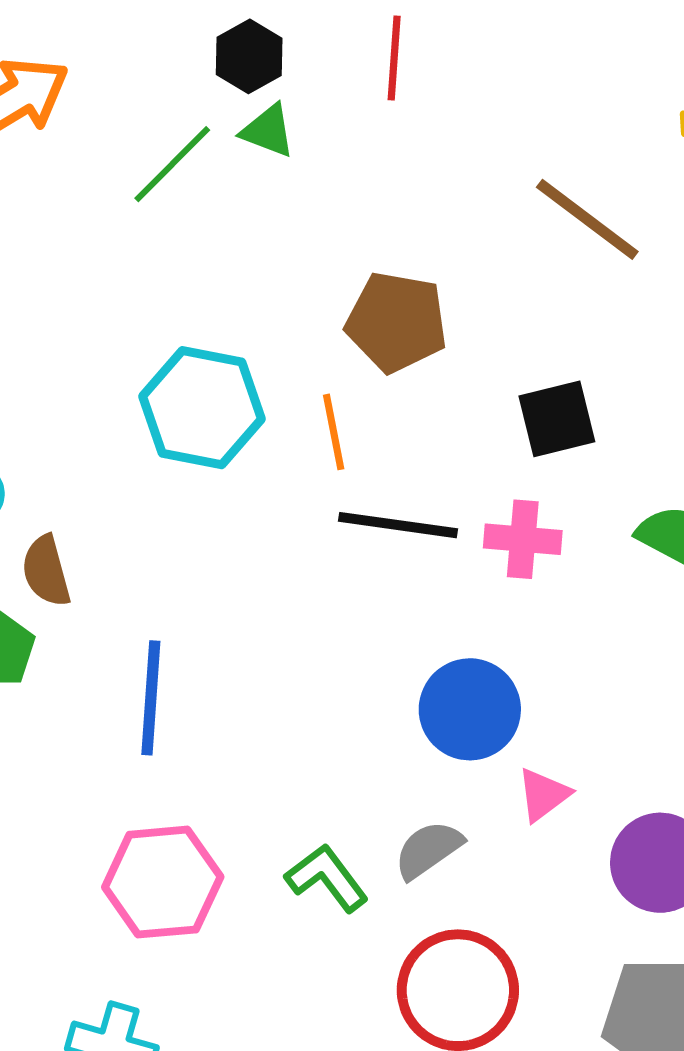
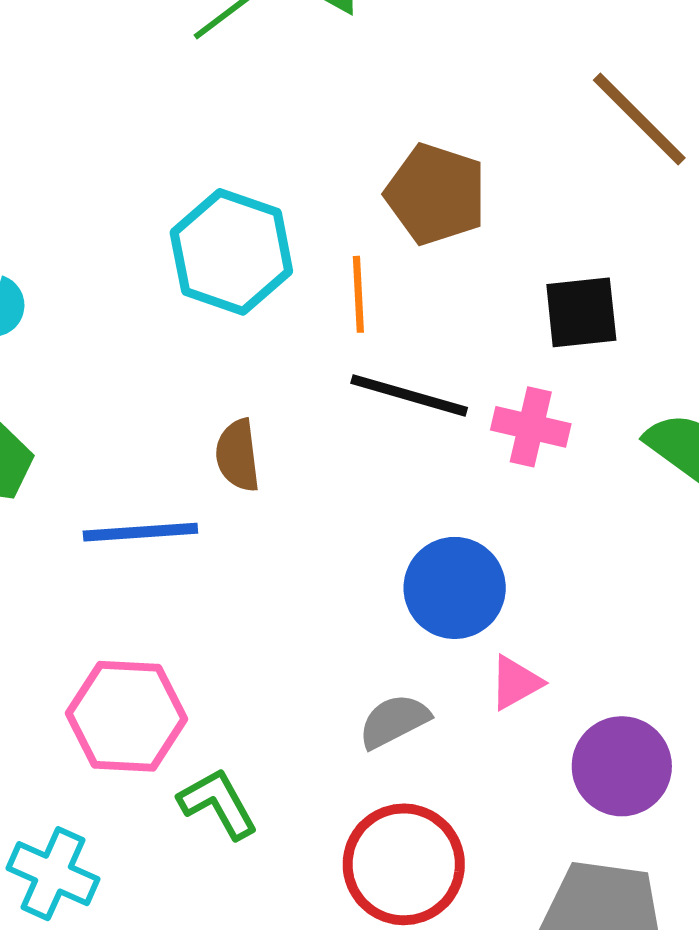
brown semicircle: (46, 571) -> (238, 455), moved
blue line: (151, 698) -> (140, 532), turned 74
green L-shape: (327, 878) -> (218, 804), moved

